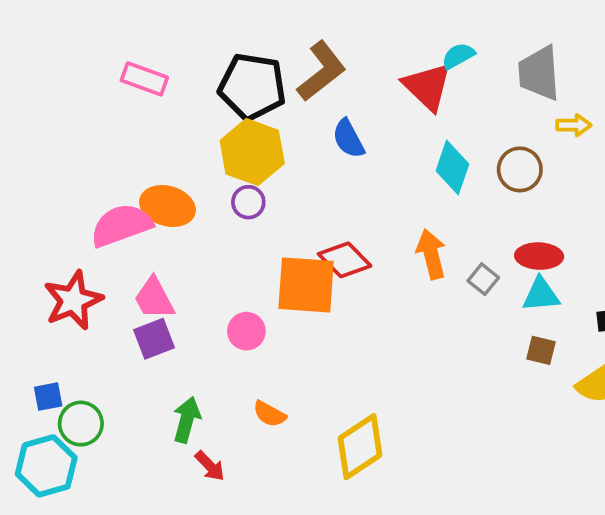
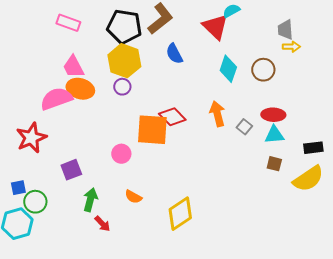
gray trapezoid: (539, 73) -> (285, 30), moved, size x0.7
pink trapezoid: (154, 298) -> (73, 67), moved
purple square: (154, 339) -> (71, 170), moved

